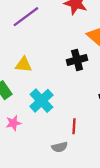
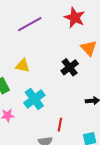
black cross: (77, 60) -> (70, 67), turned -30

